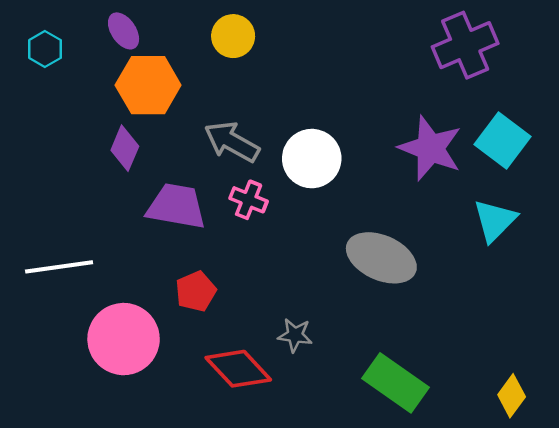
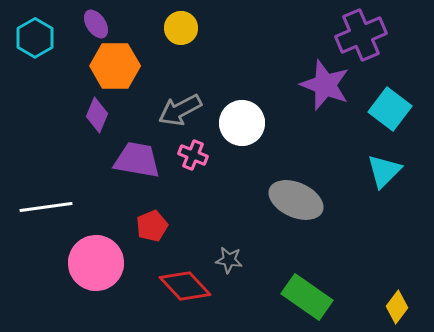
cyan hexagon: (45, 49) -> (35, 38), size x1.4
gray arrow: (232, 142) -> (180, 110), turned -57
purple star: (430, 148) -> (325, 85), moved

